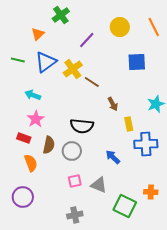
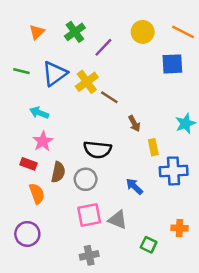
green cross: (61, 15) -> (75, 32), moved
orange line: (154, 27) -> (183, 32), turned -36
orange triangle: (38, 34) -> (37, 32), moved
blue square: (137, 62) -> (172, 64), moved
pink square: (75, 181) -> (89, 215), size x1.5
green square: (125, 206) -> (149, 245), size x0.6

